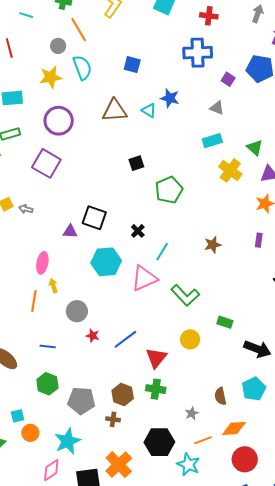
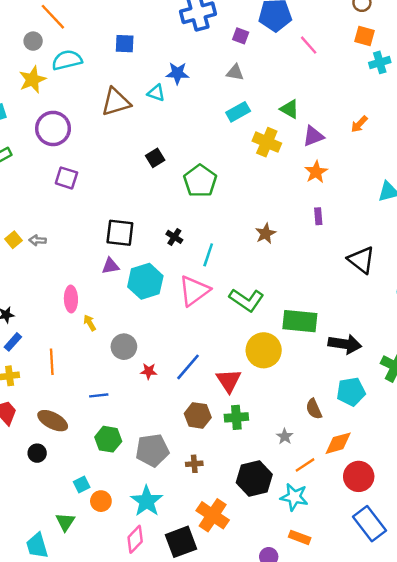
cyan semicircle: (82, 68) -> (67, 60), turned -70
purple square: (46, 163) -> (66, 178), moved, size x0.7
purple triangle: (70, 231) -> (110, 266), moved
orange line: (34, 301) -> (52, 362), moved
green rectangle: (225, 322) -> (300, 321), size x1.8
yellow circle: (190, 339) -> (264, 350), size x1.5
cyan pentagon: (254, 389) -> (351, 392), turned 30
brown hexagon: (123, 394) -> (198, 415), moved

